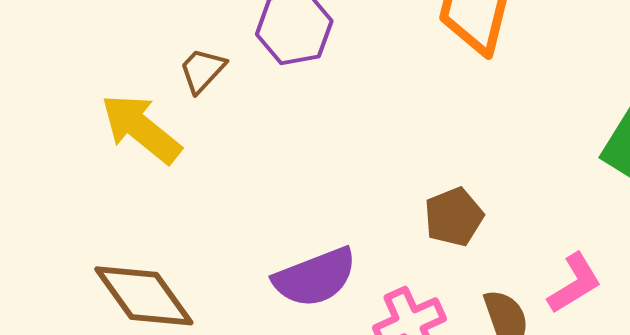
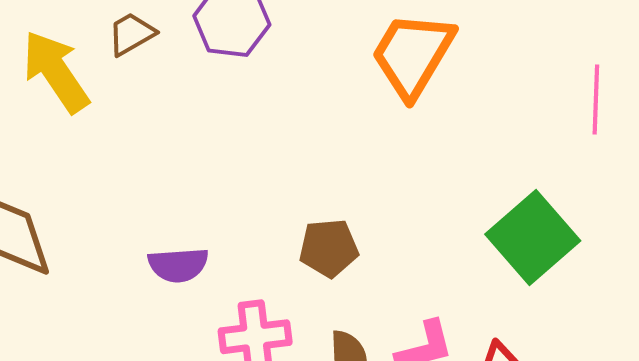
purple semicircle: (315, 277) -> (178, 265), size x0.7

